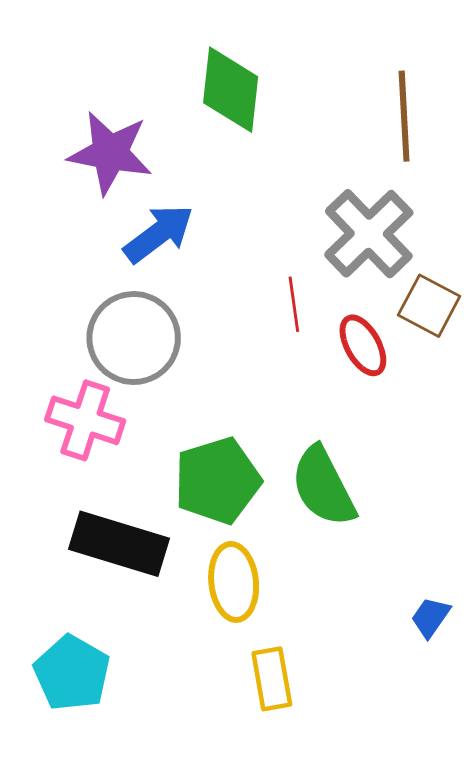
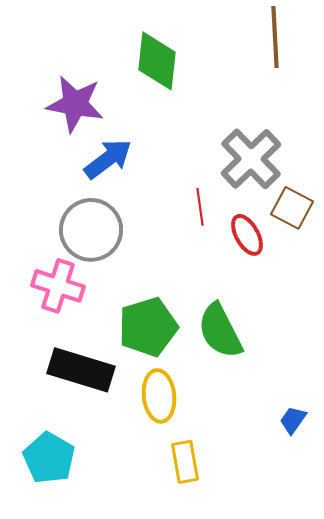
brown line: (404, 116) -> (275, 37), moved

